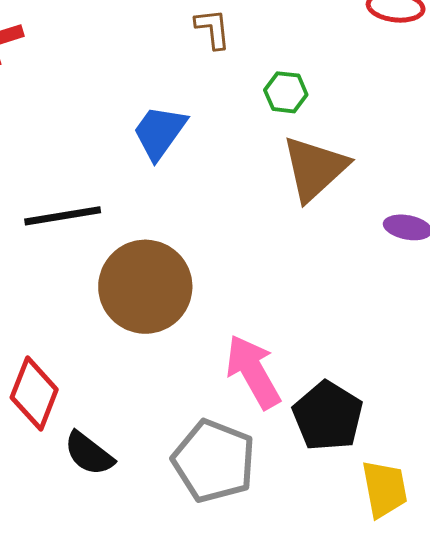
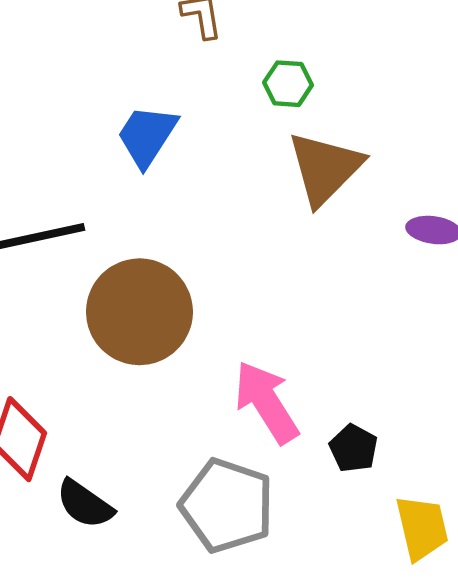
black pentagon: (328, 416) -> (354, 448), size x0.6

